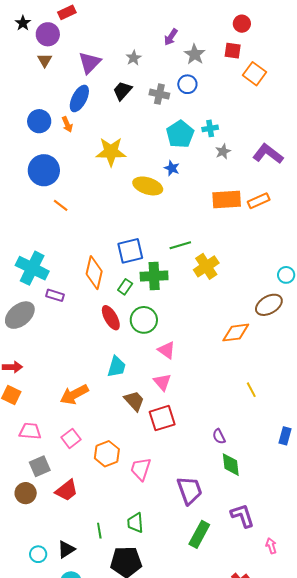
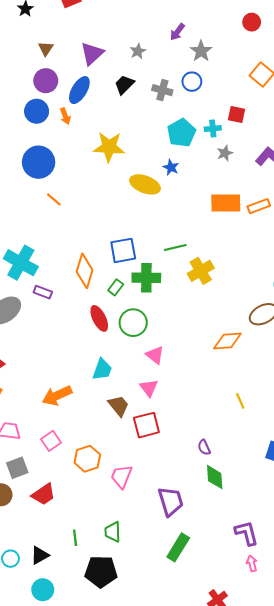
purple circle: (48, 34) -> (46, 81), moved
red square: (233, 51) -> (237, 114), moved
purple L-shape: (242, 516) -> (246, 533), moved

